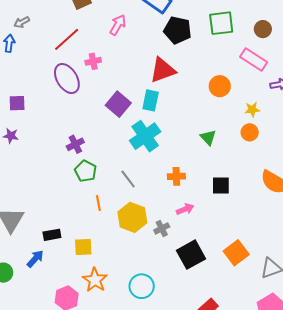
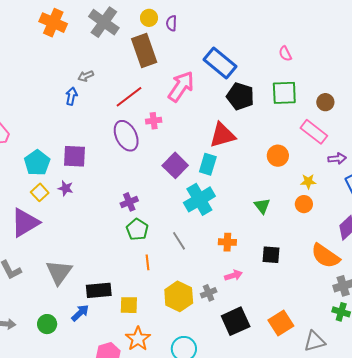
pink arrow: (118, 25) -> (181, 86), size x1.5
purple square: (17, 103) -> (74, 156), size x1.4
yellow hexagon: (132, 217) -> (179, 296), moved
black rectangle: (52, 235) -> (99, 290), size x1.4

